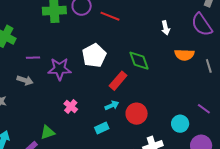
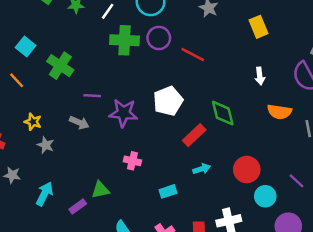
cyan arrow: (112, 105) -> (202, 169), moved
pink cross: (71, 106) -> (132, 161), turned -32
red circle: (137, 114) -> (247, 170), moved

